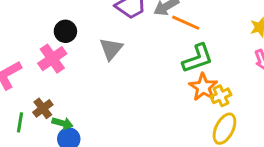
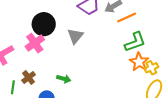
orange line: (186, 23) -> (127, 18), turned -48
black circle: (65, 31) -> (44, 24), size x1.5
green arrow: (62, 123) -> (64, 79), moved

